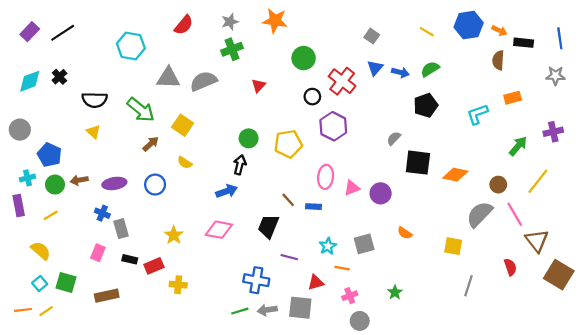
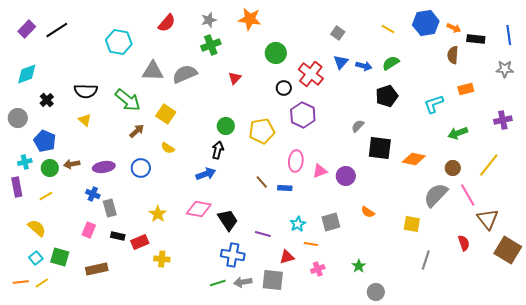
black cross: (59, 77) -> (47, 100), moved
green arrow: (518, 146) -> (458, 133), moved, turned -150
black trapezoid: (268, 226) -> (228, 220), moved, turned 125
gray circle: (360, 321) -> (376, 292), moved

